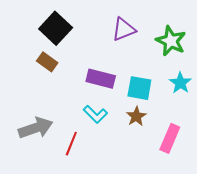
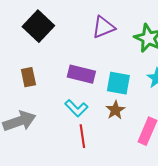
brown rectangle: (47, 62) -> (28, 77), moved, turned 42
red line: (71, 144) -> (82, 136), moved, turned -30

